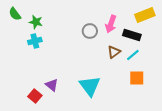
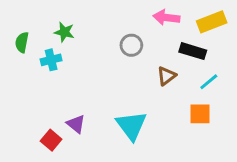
green semicircle: (15, 14) -> (22, 42), moved, turned 48
green star: (36, 22) -> (64, 32), moved
pink arrow: (111, 24) -> (166, 17), moved, turned 78
cyan line: (133, 55) -> (209, 82), moved

